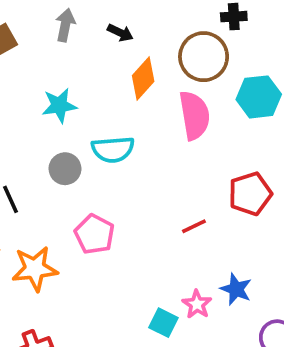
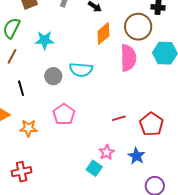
cyan star: (59, 105) -> (45, 40), moved
red pentagon: (250, 194) -> (151, 124), moved, turned -30
orange star: (35, 269) -> (29, 128), size x0.7
pink star: (197, 304) -> (107, 152), moved

